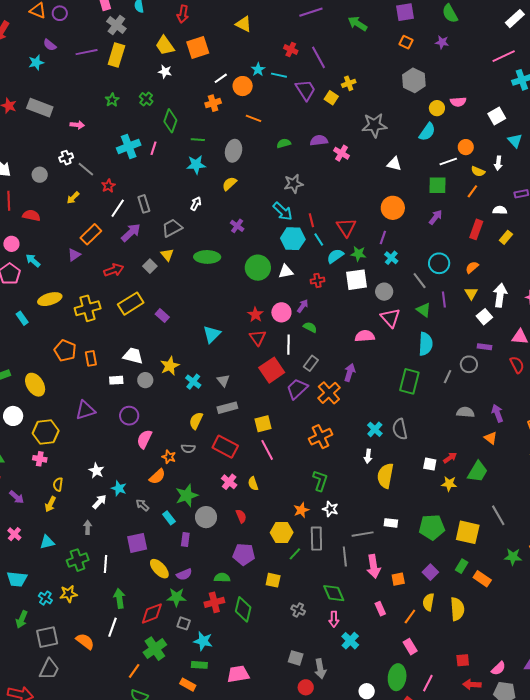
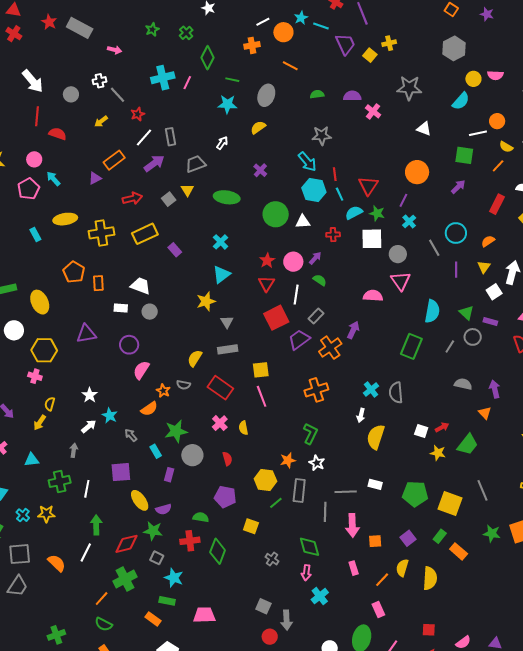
green triangle: (424, 310) -> (466, 313), moved
yellow star: (170, 366) -> (206, 301), moved
cyan cross: (193, 382) -> (221, 242), moved

